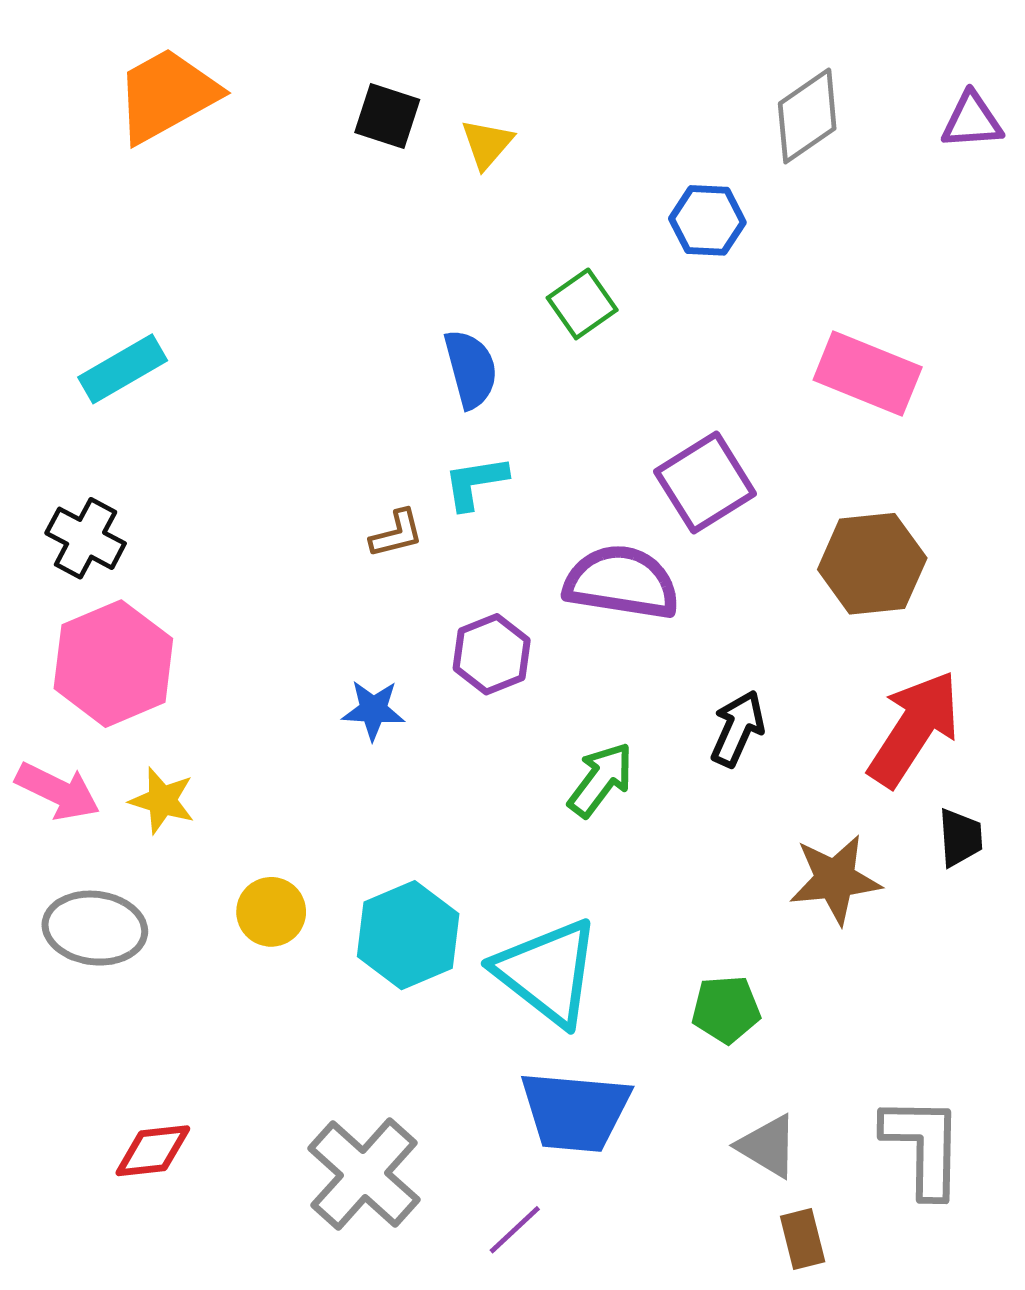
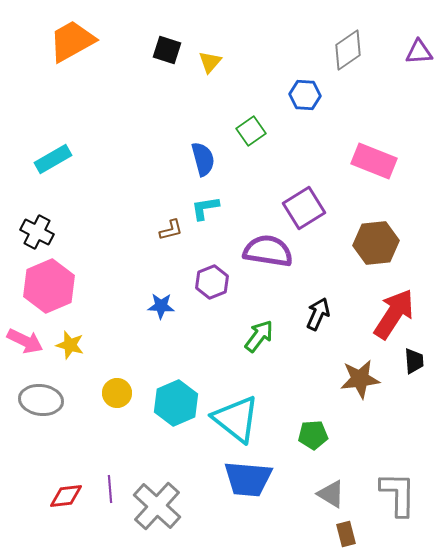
purple line: (515, 1230) -> (110, 489), moved, turned -52

